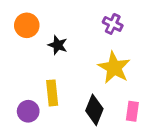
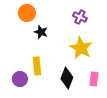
orange circle: (27, 25) -> (27, 13), moved

